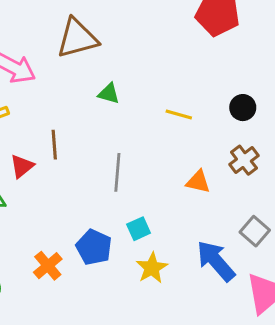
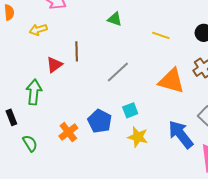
gray line: (117, 172) -> (118, 72), turned 40
orange triangle: (198, 182) -> (171, 81), size x1.6
yellow star: (152, 268) -> (138, 137), turned -30

